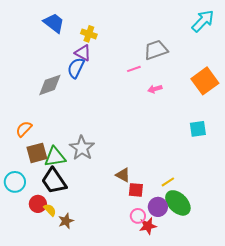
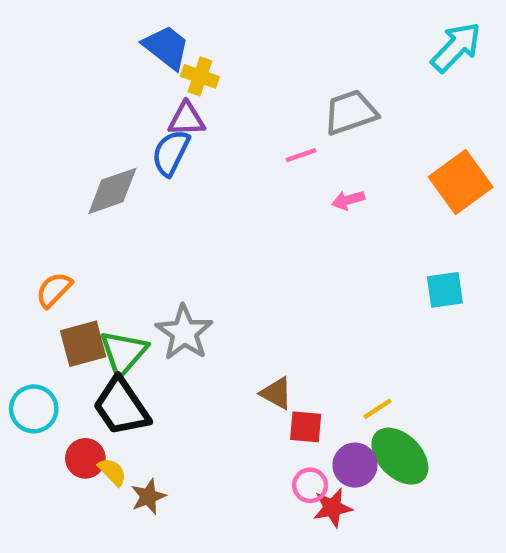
blue trapezoid: (54, 23) -> (166, 47), moved
purple triangle: (83, 53) -> (186, 119), turned -30
green triangle: (55, 157) -> (124, 353), turned -40

